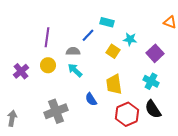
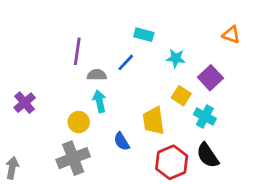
blue line: (88, 35) -> (126, 62), moved
purple line: (47, 37) -> (77, 51), moved
yellow square: (113, 51) -> (181, 96), moved
yellow circle: (48, 65) -> (79, 122), moved
cyan arrow: (75, 70) -> (99, 101), turned 35

